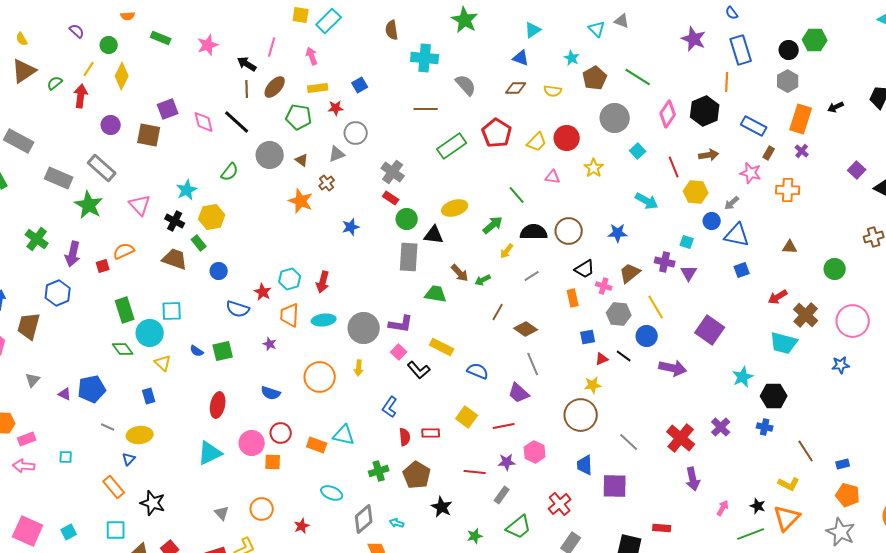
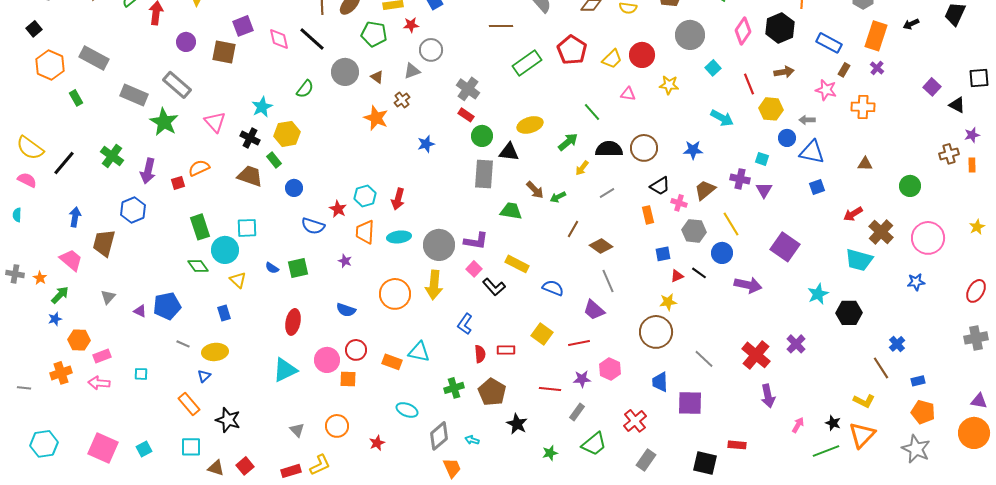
yellow star: (594, 168) -> (669, 85), turned -30
gray arrow: (732, 203) -> (807, 120), turned 42
yellow arrow: (359, 368) -> (434, 285), size x1.8
blue cross: (765, 427) -> (897, 344), moved, turned 35

